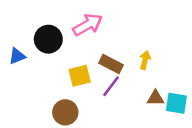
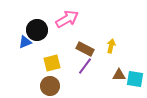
blue triangle: (17, 56) -> (25, 42), moved
yellow square: (80, 76) -> (52, 63), moved

